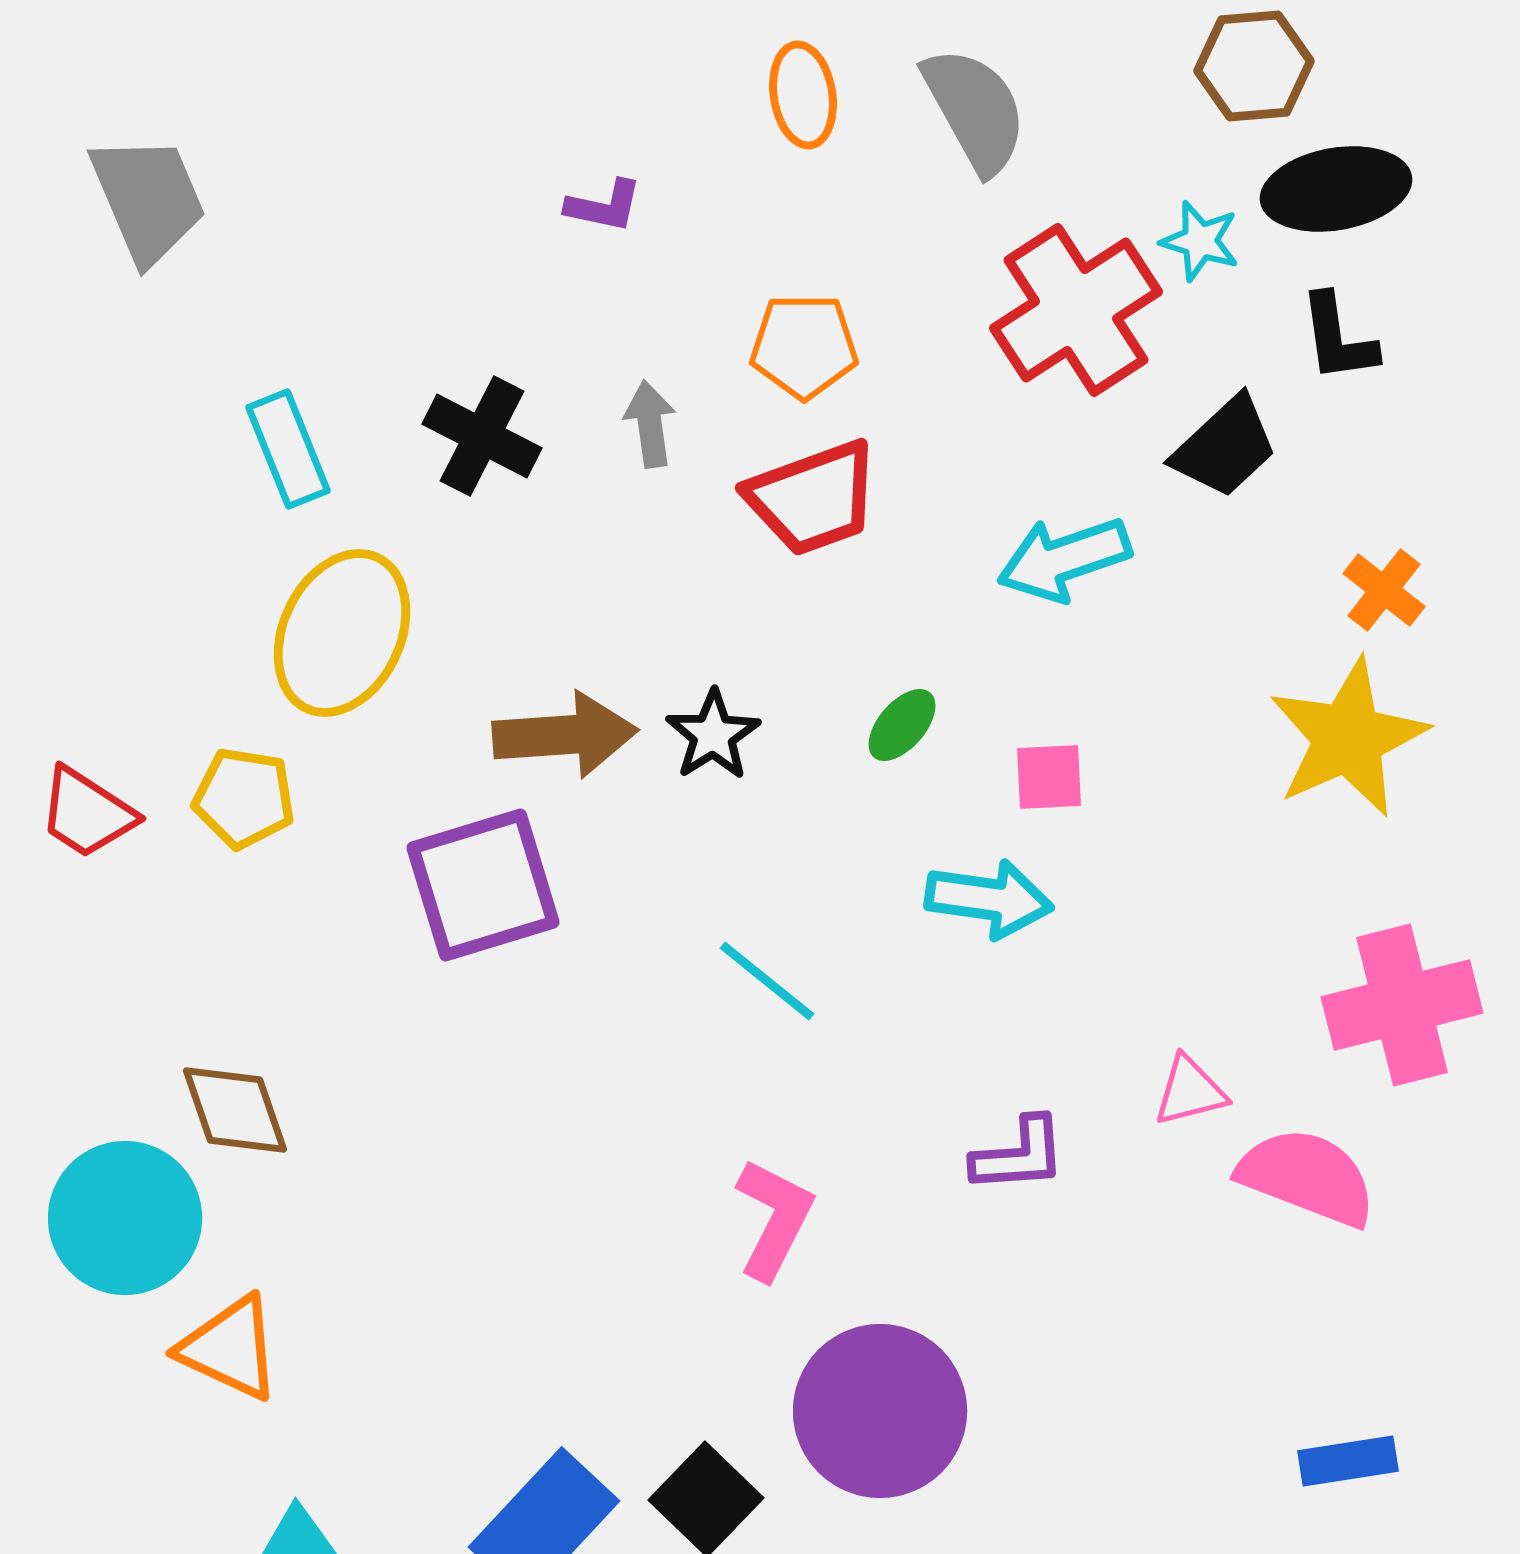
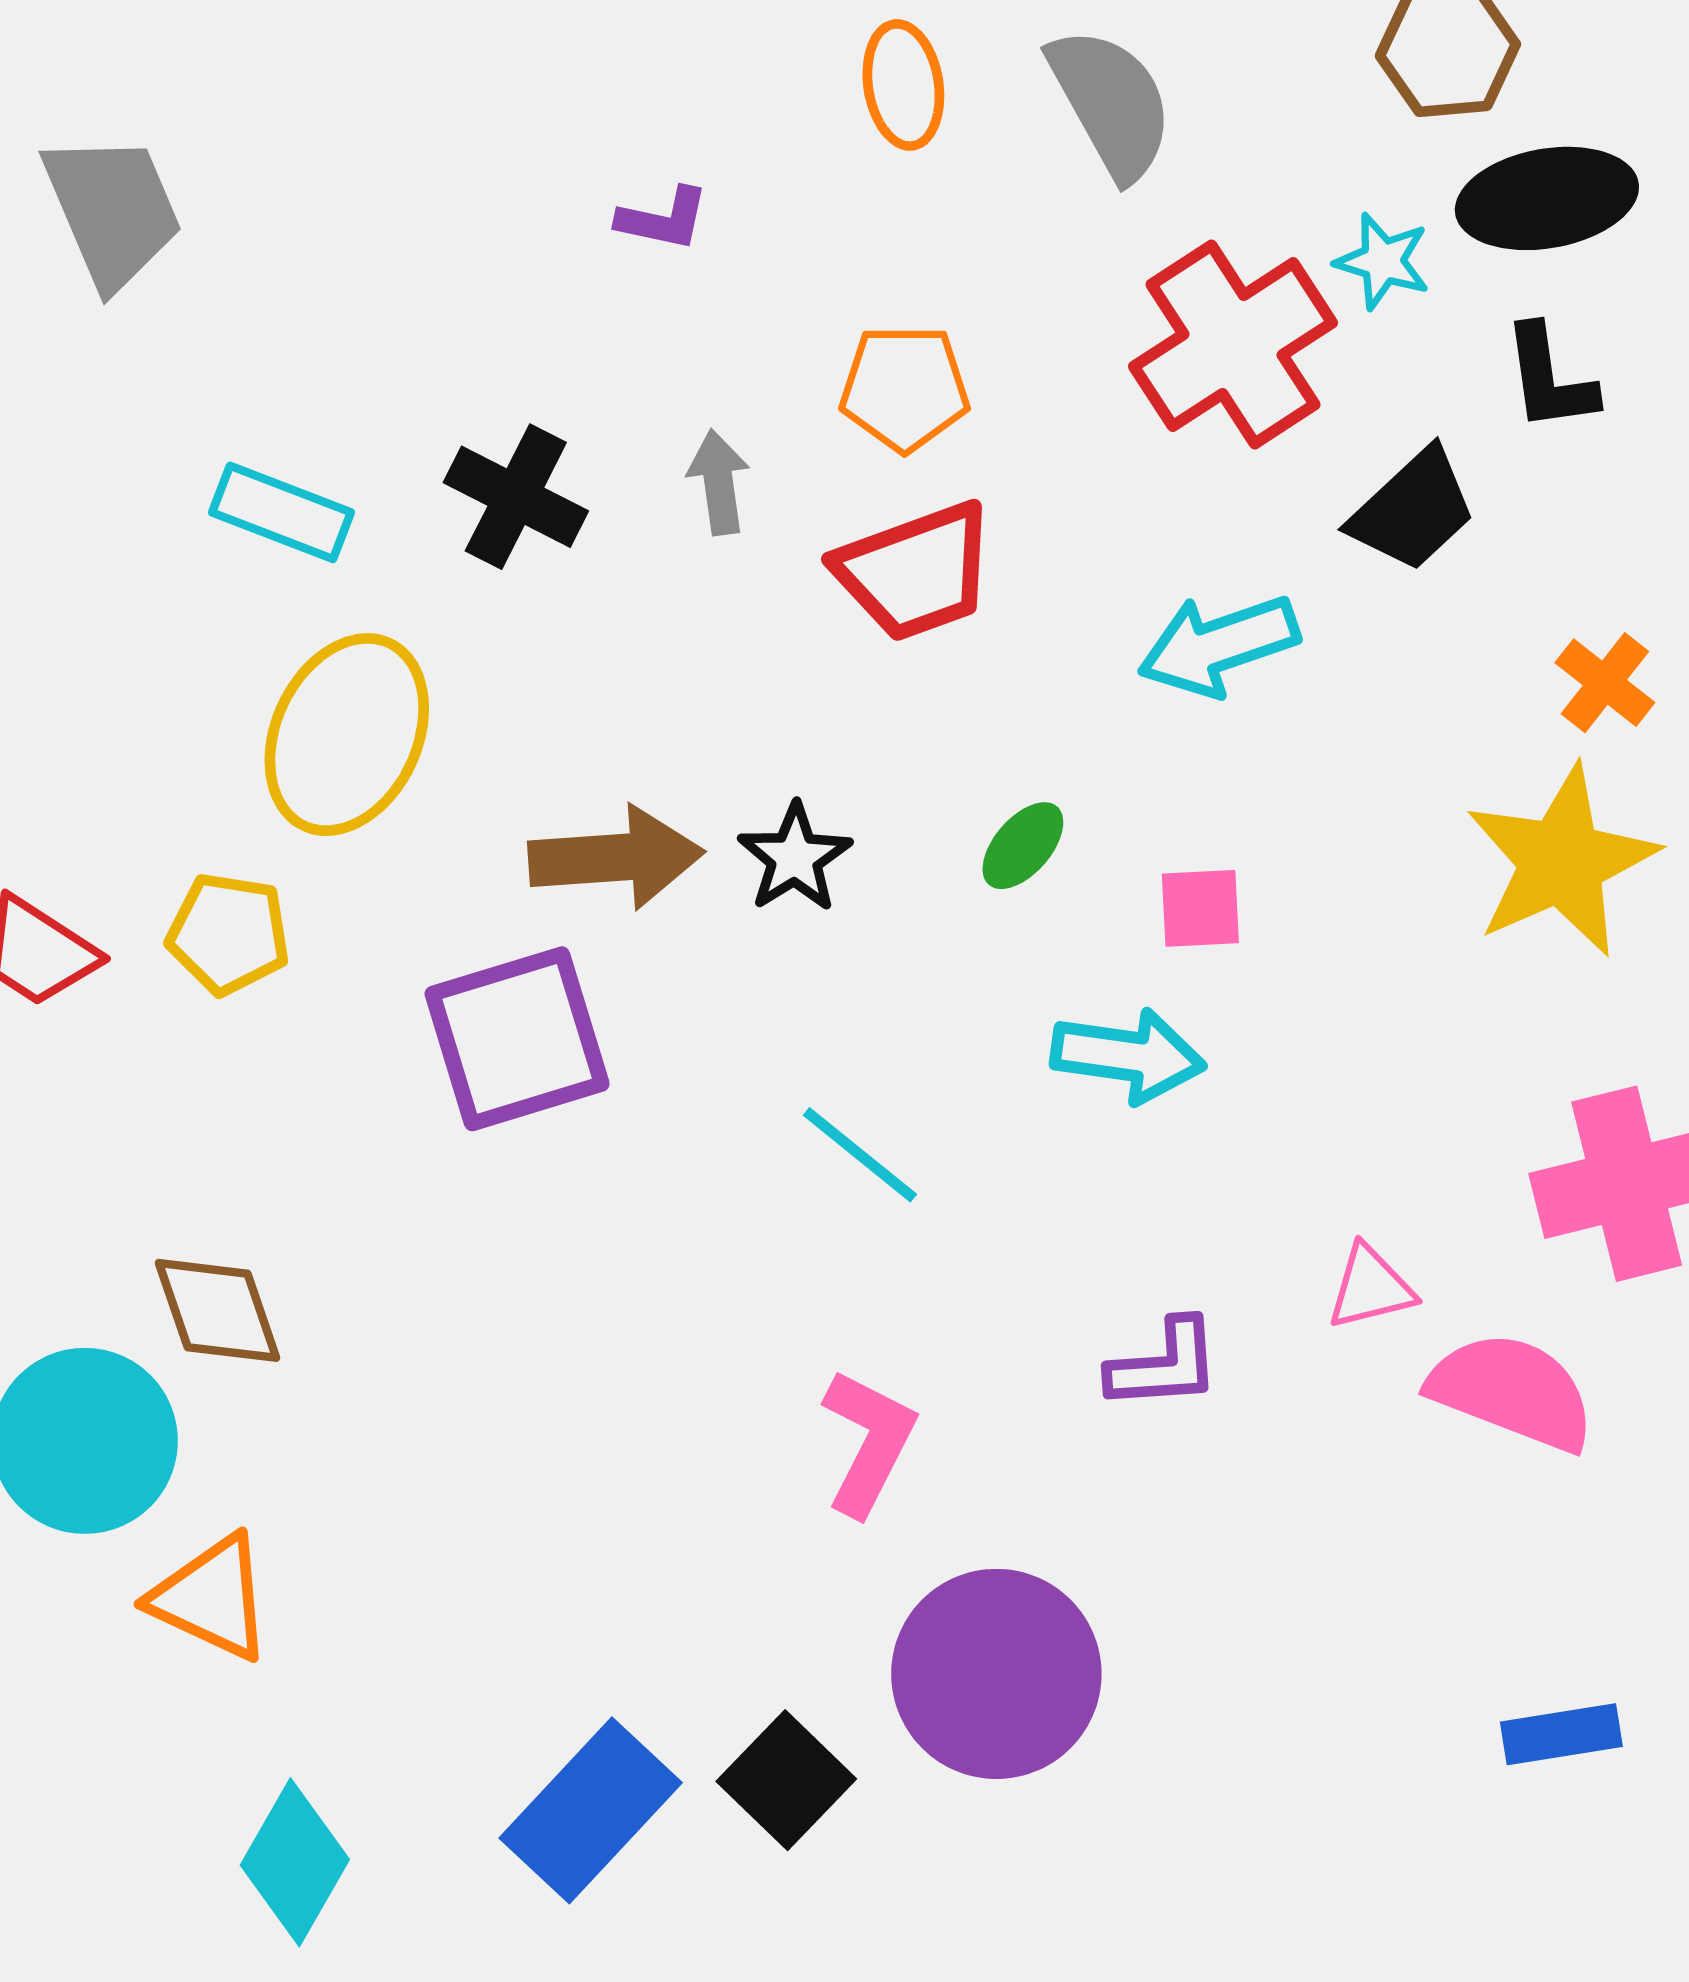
cyan rectangle: (288, 449) -> (282, 512), turned -47

